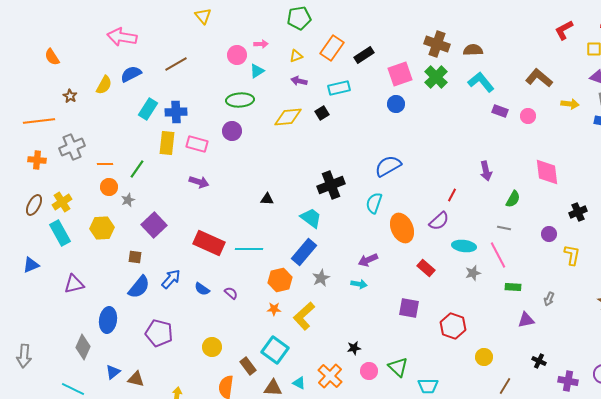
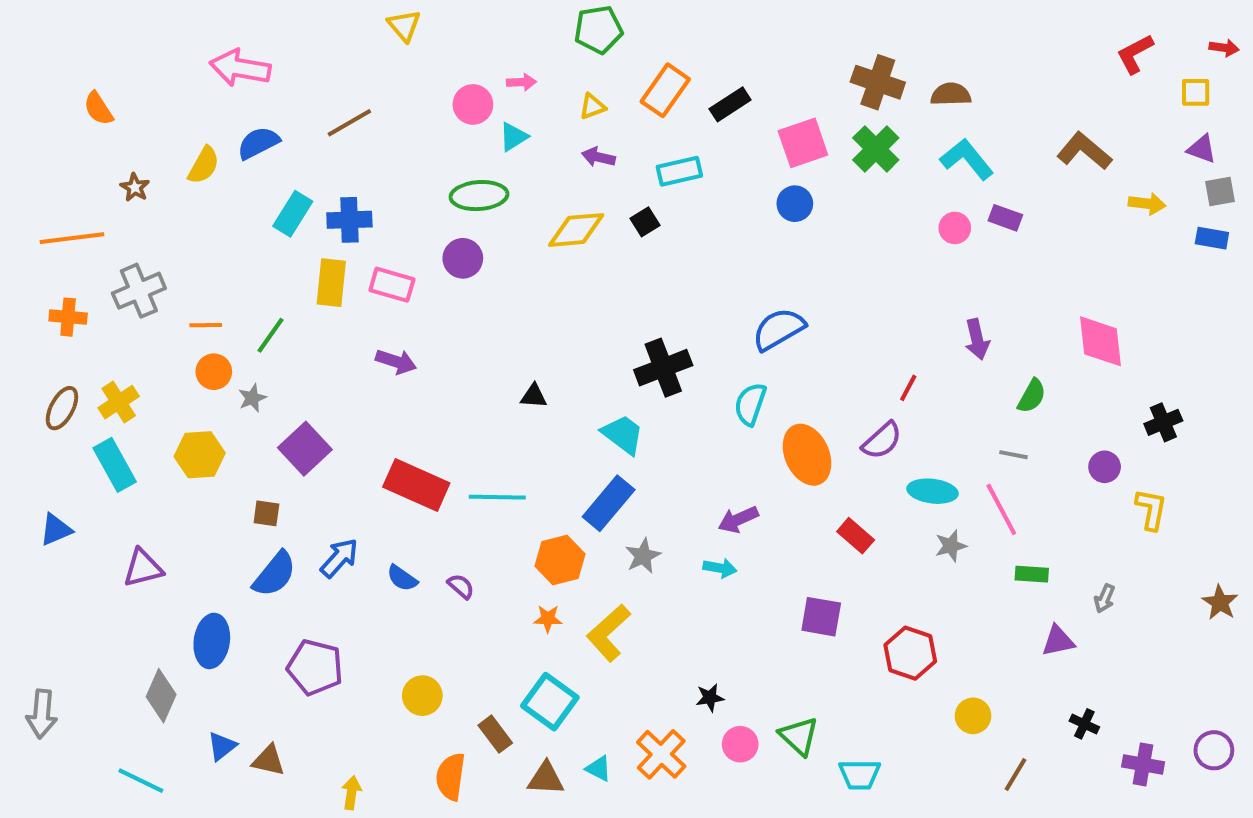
pink circle: (528, 116) -> (955, 228), moved

